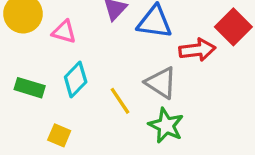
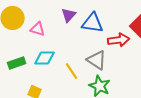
cyan diamond: (76, 79) -> (45, 58), turned 45
green rectangle: (30, 88) -> (17, 63), turned -36

